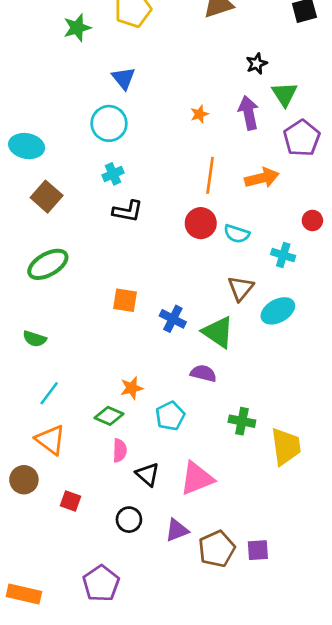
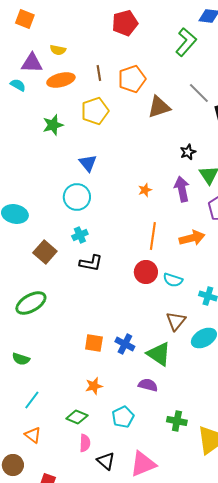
brown square: (47, 197) -> (45, 252), moved
orange square: (125, 300) -> (94, 343), moved
orange star: (132, 388) -> (94, 386), moved
orange triangle: (51, 440) -> (33, 435), size x0.7

